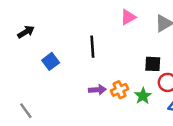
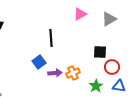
blue square: (51, 61) -> (39, 62), moved
green star: (143, 96) -> (96, 86), moved

